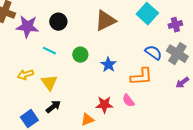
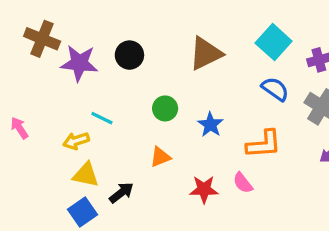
cyan line: (49, 51) -> (102, 118), moved
blue semicircle: (153, 53) -> (275, 89), moved
yellow triangle: (49, 83) -> (86, 175), moved, turned -42
orange triangle: (87, 120) -> (160, 157), moved

